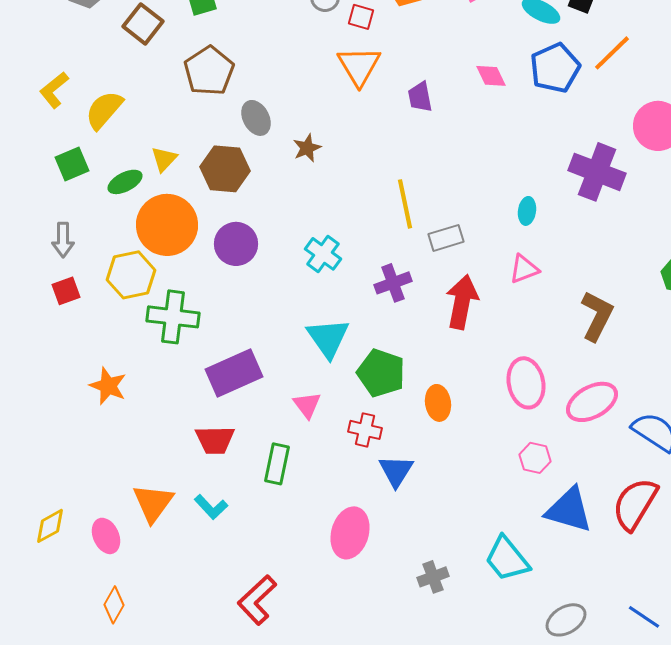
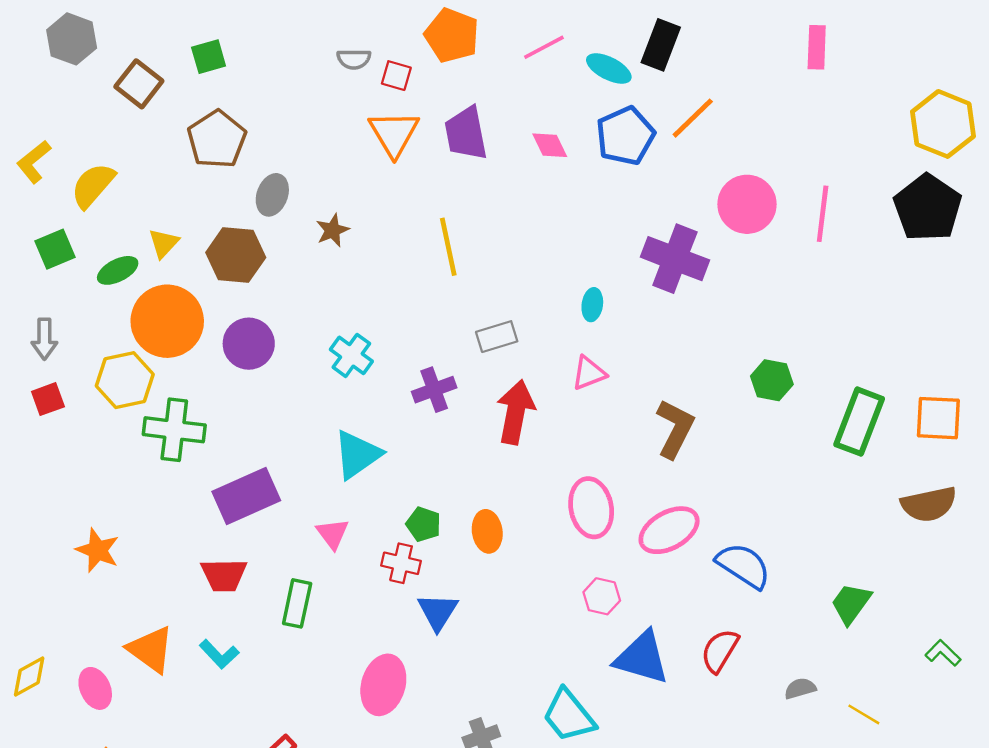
purple trapezoid: (420, 97) -> (466, 133), moved, size x1.5
gray ellipse: (256, 118) -> (272, 195), turned 48
yellow line: (405, 204) -> (448, 247), moved
cyan triangle: (328, 338) -> (357, 455), turned 30
green pentagon: (381, 373) -> (423, 524), moved, size x0.6
orange star: (108, 386) -> (98, 550), moved
orange triangle: (153, 503) -> (151, 649), turned -30
red semicircle: (635, 504) -> (720, 651), size x0.7

